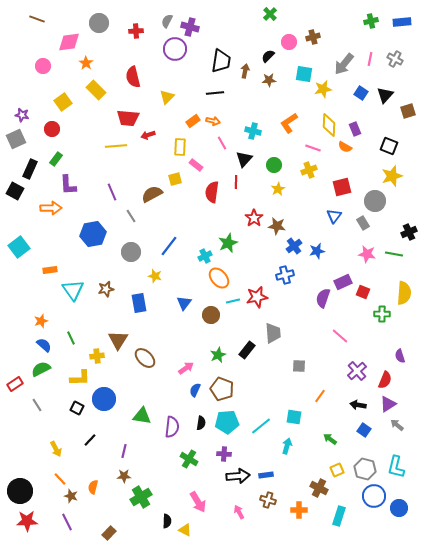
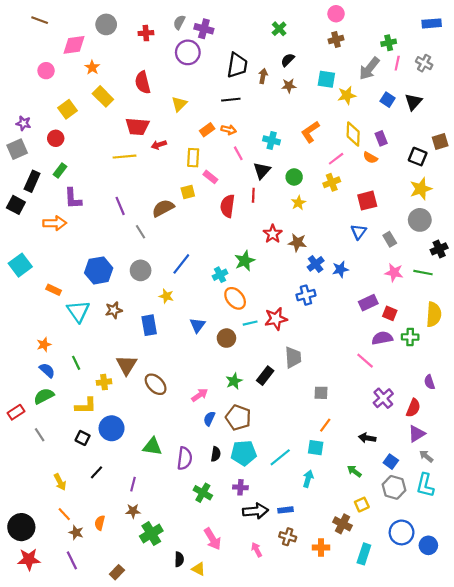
green cross: (270, 14) -> (279, 29), moved
green cross: (371, 21) -> (389, 43), moved
pink circle: (289, 42) -> (336, 14), moved
brown square: (408, 111) -> (440, 142), moved
pink line: (313, 148) -> (336, 159), turned -56
gray circle: (375, 201) -> (420, 220), moved
blue hexagon: (93, 234) -> (99, 270), moved
orange rectangle: (50, 270) -> (54, 290), turned 32
purple semicircle: (323, 298) -> (382, 338), moved, turned 60
orange line: (320, 396) -> (325, 425), moved
black arrow: (358, 405) -> (367, 438), moved
cyan L-shape: (396, 467) -> (425, 485), moved
gray hexagon: (365, 469) -> (394, 487), moved

